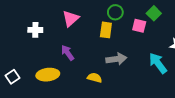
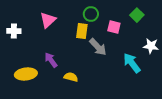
green square: (154, 13) -> (137, 15), moved
purple arrow: (68, 53) -> (51, 60), moved
gray arrow: (116, 59) -> (98, 47), moved, turned 54

